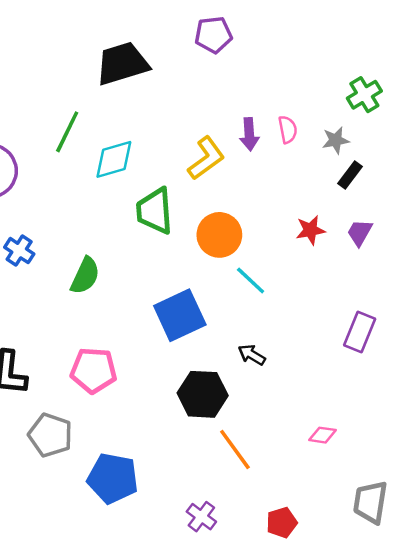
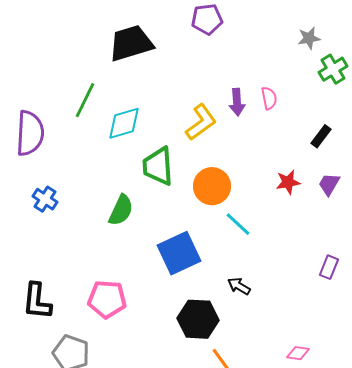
gray star: (336, 140) -> (309, 38), moved
green semicircle: (85, 276) -> (121, 210), moved
purple rectangle: (360, 332) -> (329, 267), size x0.7

